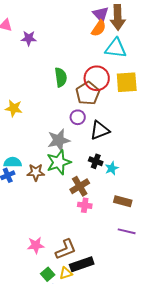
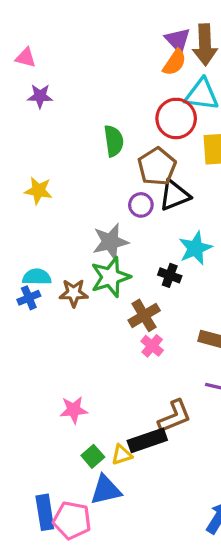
purple star: (29, 38) -> (40, 96), moved
red circle: (97, 78) -> (176, 118), moved
black triangle: (100, 130) -> (175, 195), moved
cyan star: (112, 168) -> (195, 248), moved, size x1.5
pink cross: (85, 205) -> (152, 346), turned 32
brown L-shape: (66, 249) -> (175, 416), moved

